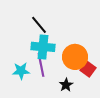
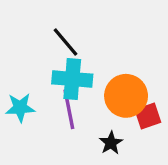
red square: (88, 69) -> (148, 116), turned 35
cyan star: (21, 71) -> (20, 108), moved

